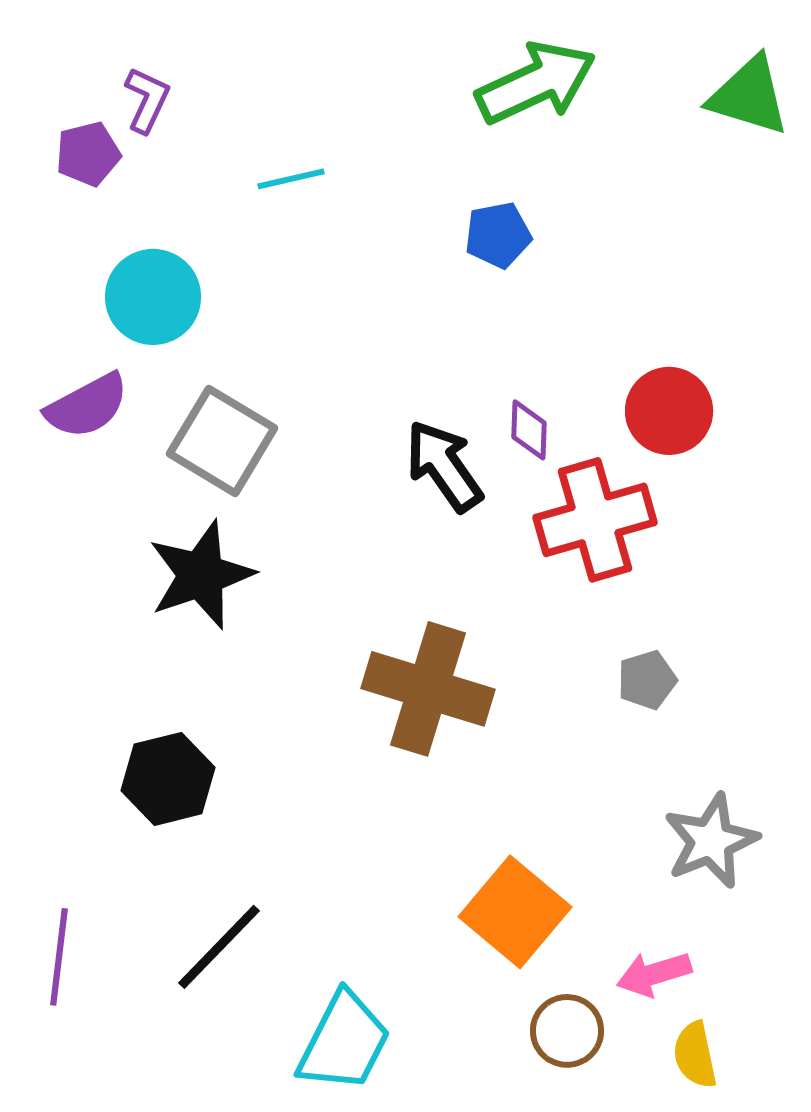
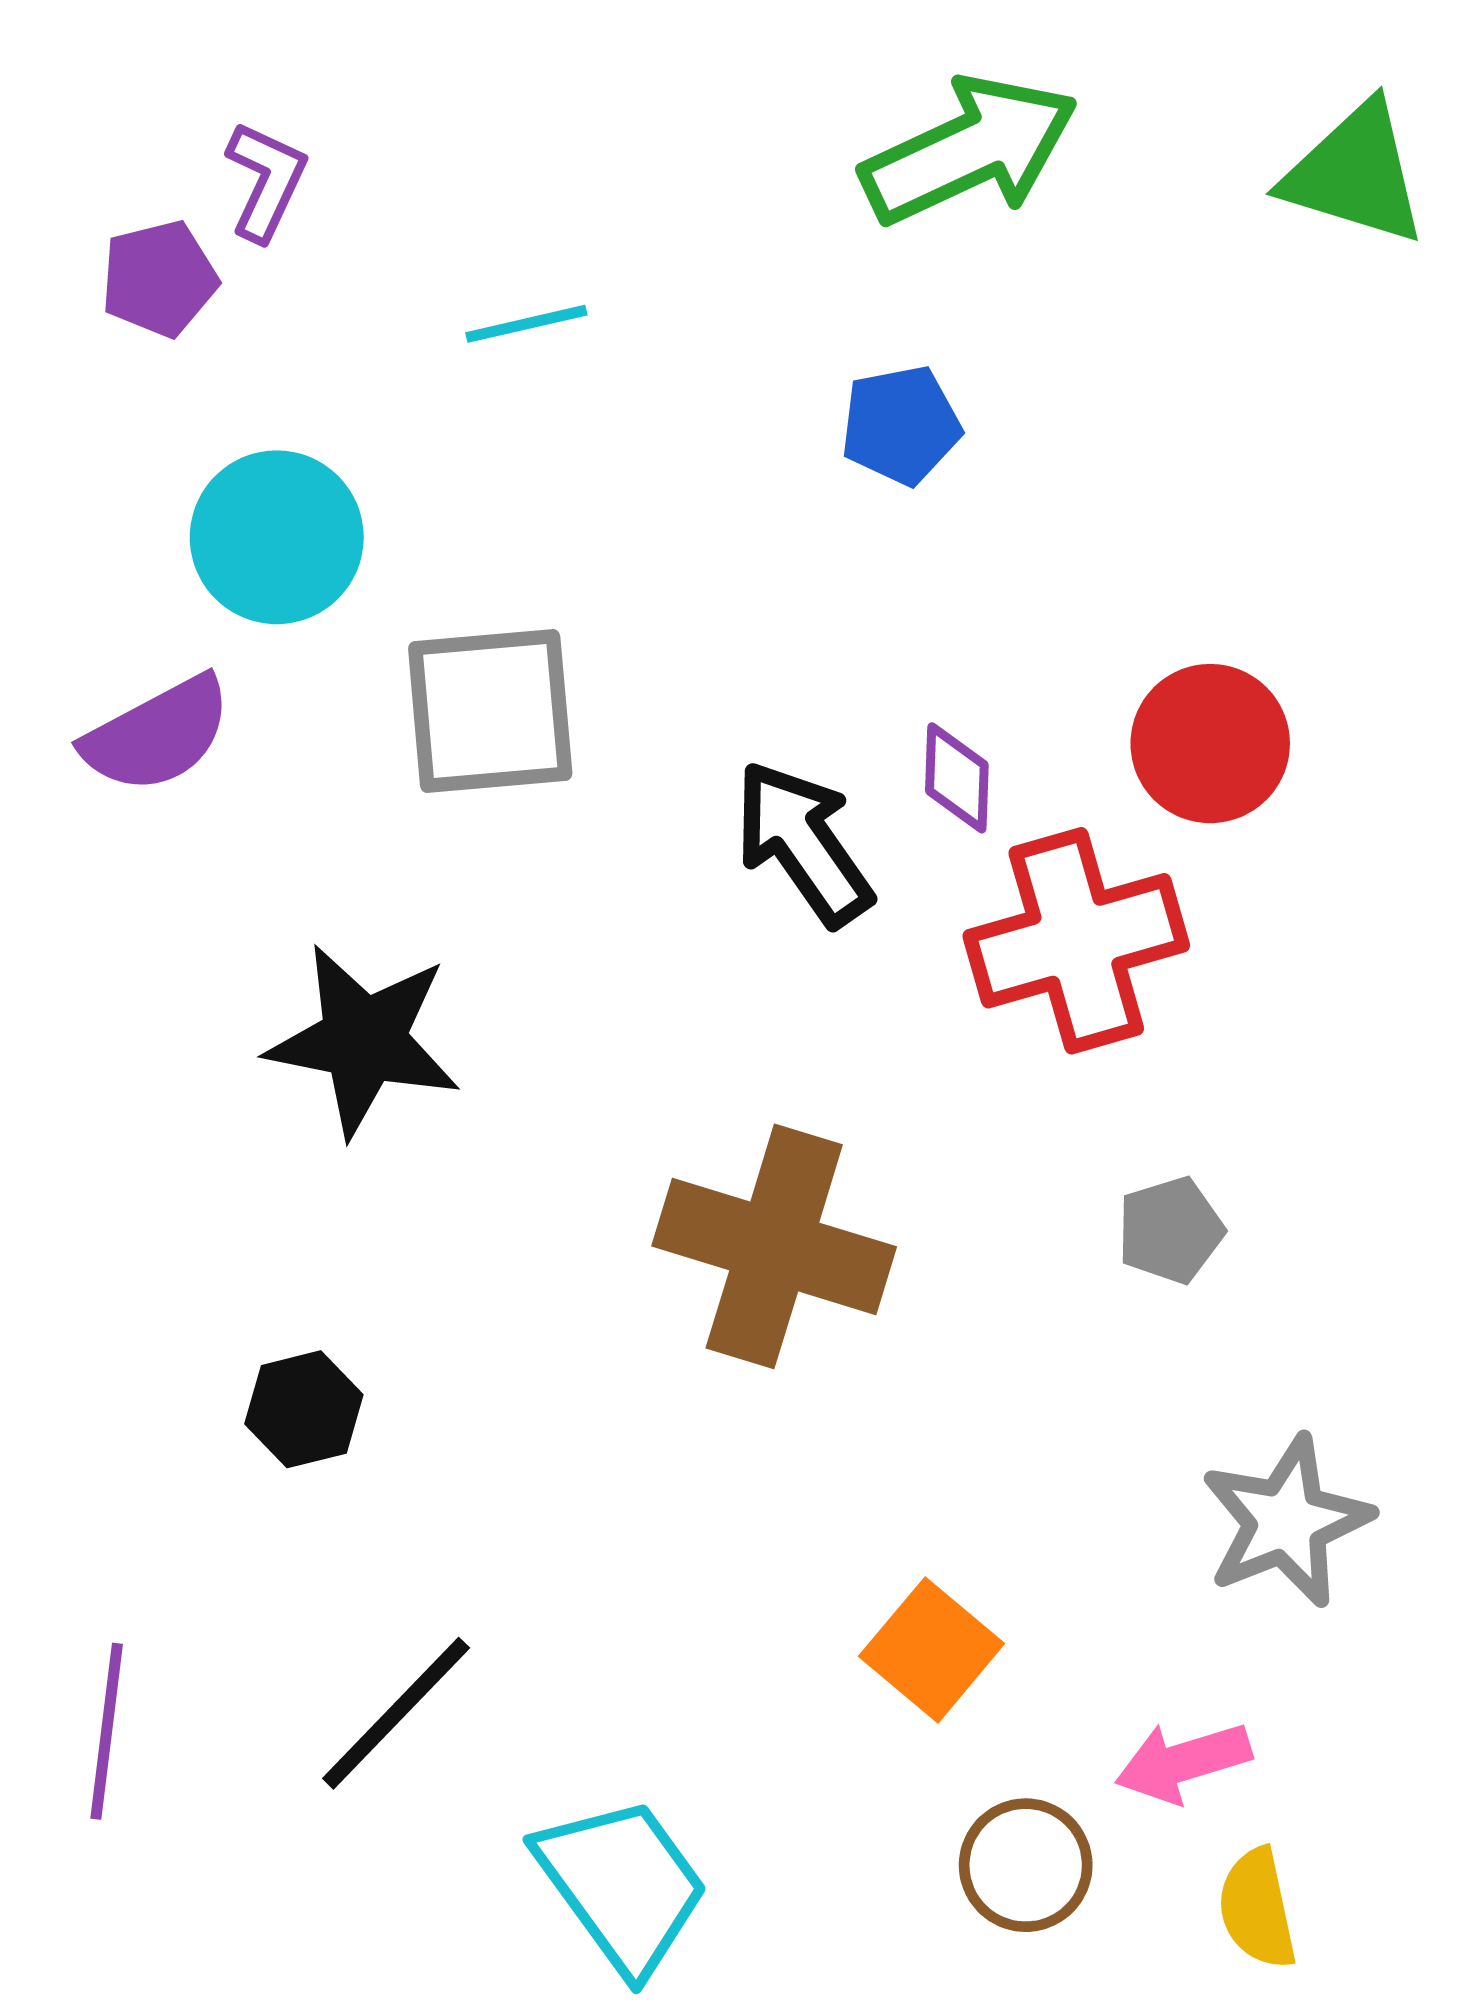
gray square: (222, 441) -> (490, 711), moved, turned -36
black star: (201, 575) -> (364, 1040), turned 30
black hexagon: (168, 779) -> (304, 1409), size x0.7
orange square: (515, 912) -> (932, 1650), size x0.7
cyan trapezoid: (344, 1042) -> (622, 1885), turned -63

